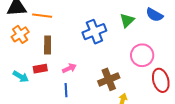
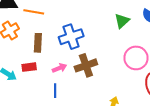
blue cross: (94, 32) -> (71, 37), moved
brown cross: (109, 79) -> (86, 65), moved

